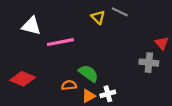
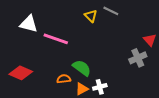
pink line: (60, 42) -> (56, 39), turned 30
gray cross: (149, 63) -> (138, 58), turned -30

